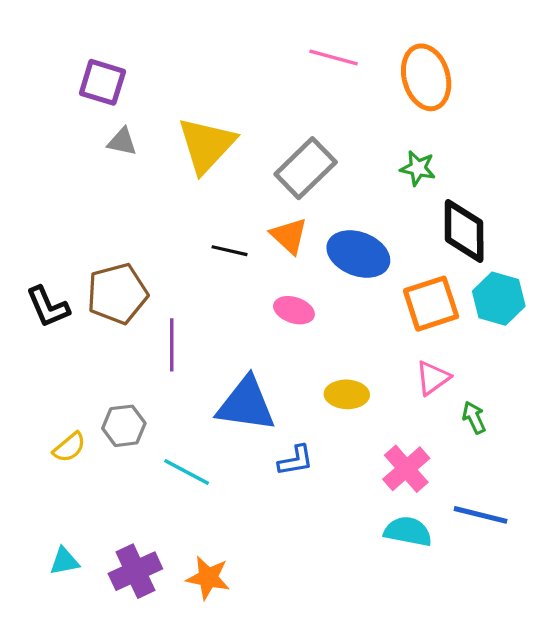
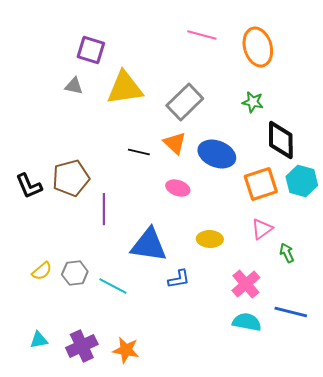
purple square: (102, 82) -> (91, 50), moved
yellow triangle: (206, 145) -> (125, 88), turned 39
gray hexagon: (124, 426) -> (75, 273), moved

